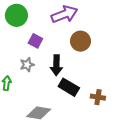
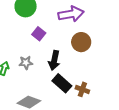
gray star: (27, 65) -> (26, 63), moved
brown cross: (98, 97) -> (82, 89), moved

